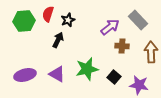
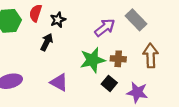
brown cross: (122, 46) -> (118, 59), moved
green star: (87, 69) -> (93, 60), moved
purple triangle: (57, 74) -> (59, 82), moved

